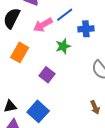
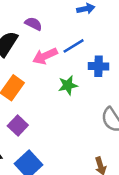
purple square: (47, 75) -> (18, 126), moved

